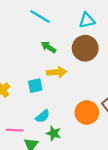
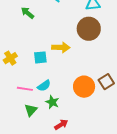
green arrow: (48, 47) -> (27, 13), moved
pink line: (15, 130) -> (25, 89), moved

